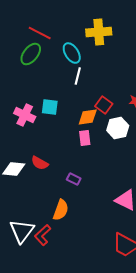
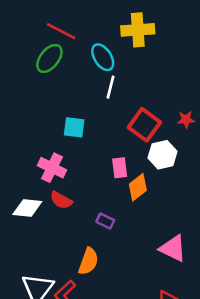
red square: (104, 105) -> (144, 125), size x1.4
pink cross: (25, 115) -> (52, 168), moved
orange diamond: (88, 117) -> (138, 187), moved, turned -30

